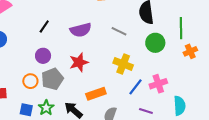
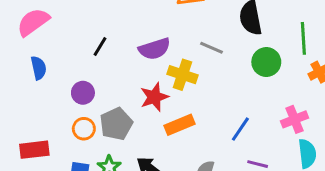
purple circle: (43, 56) -> (83, 93), moved
yellow cross: (123, 64) -> (182, 75), moved
pink cross: (158, 84) -> (295, 119), moved
orange rectangle: (96, 94) -> (180, 125), moved

